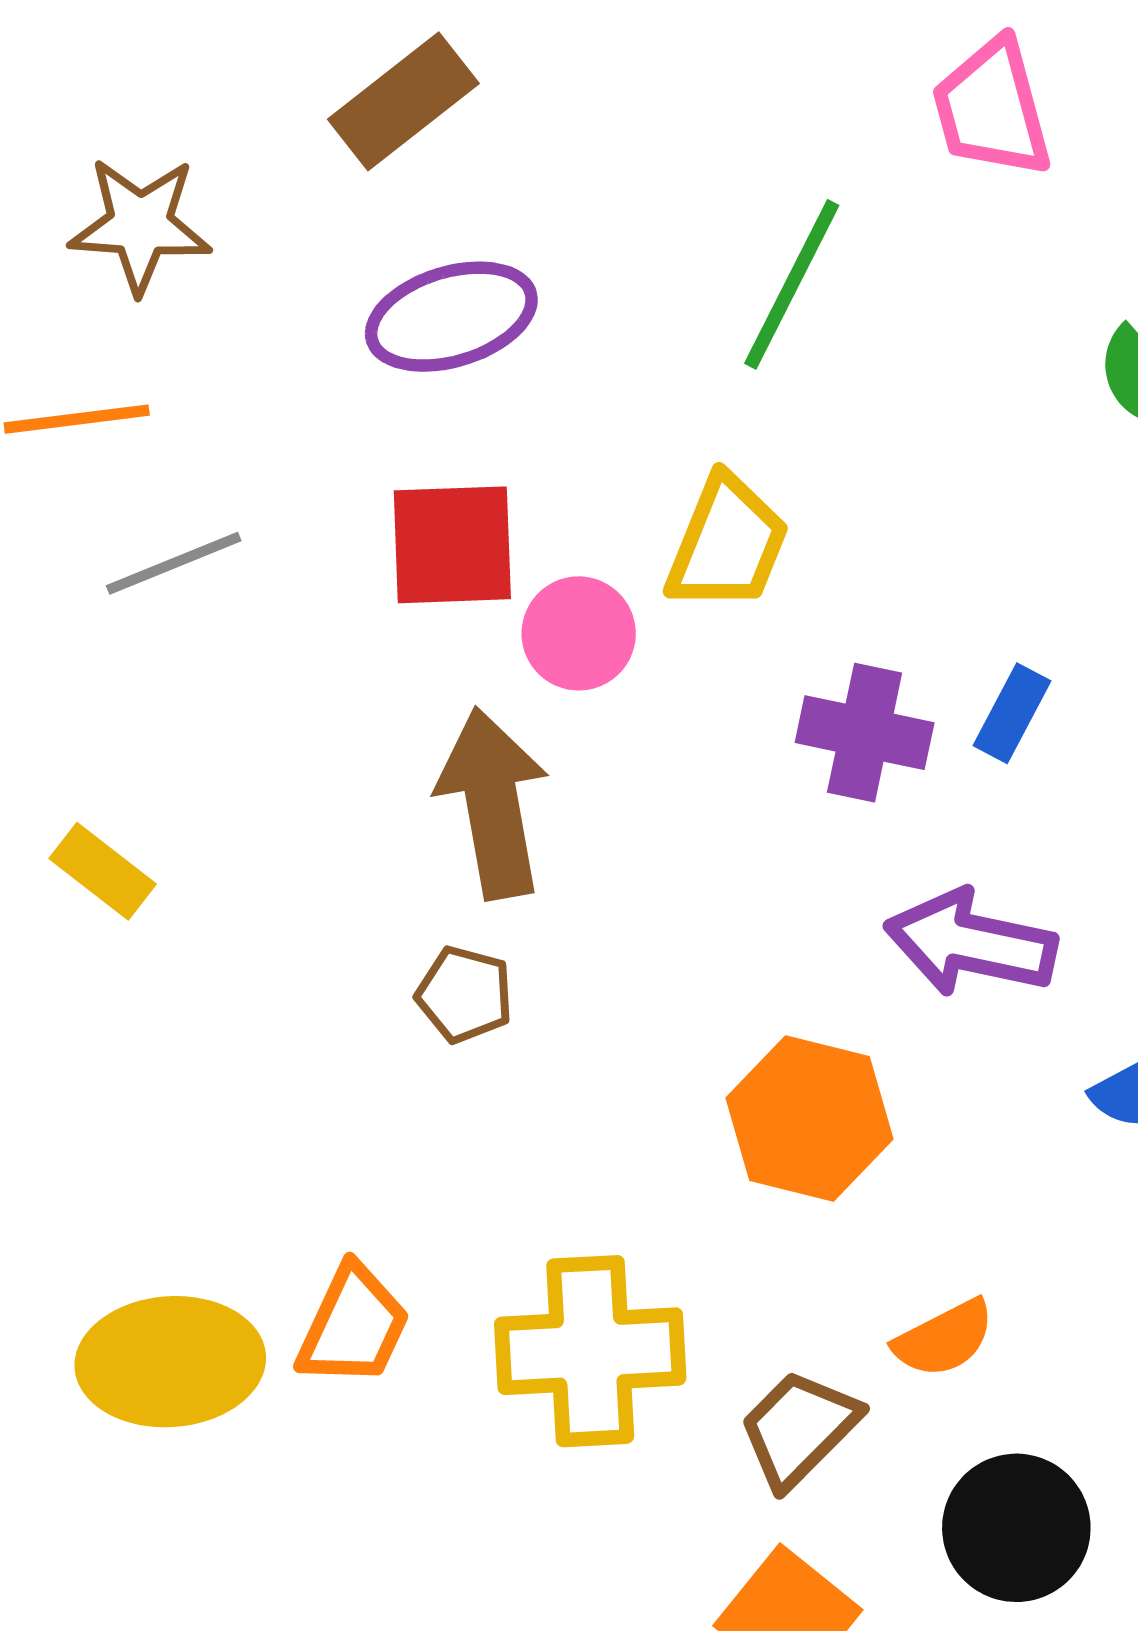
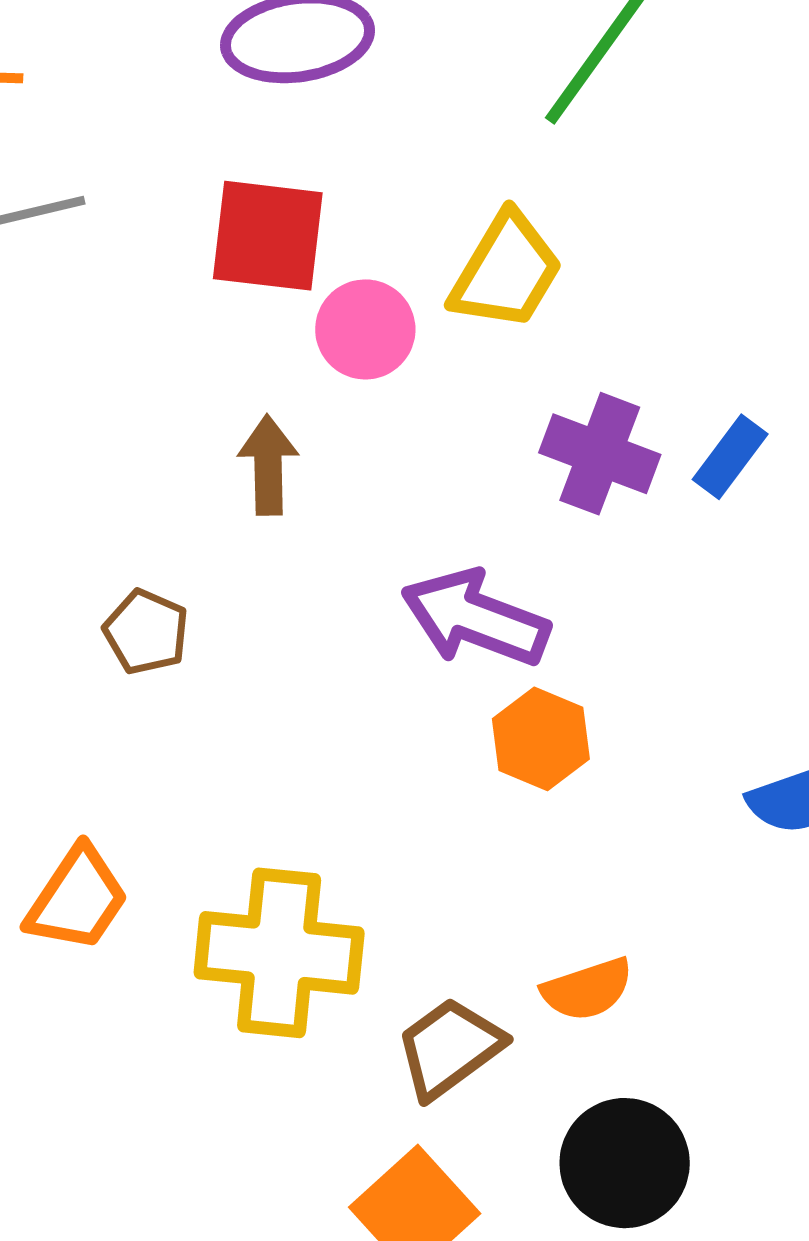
brown arrow: (493, 803) -> (268, 465), size x0.6
purple arrow: (971, 943) -> (475, 618), moved
brown pentagon: (465, 994) -> (146, 632), moved
orange hexagon: (809, 1118) -> (541, 739), moved, size x0.7

